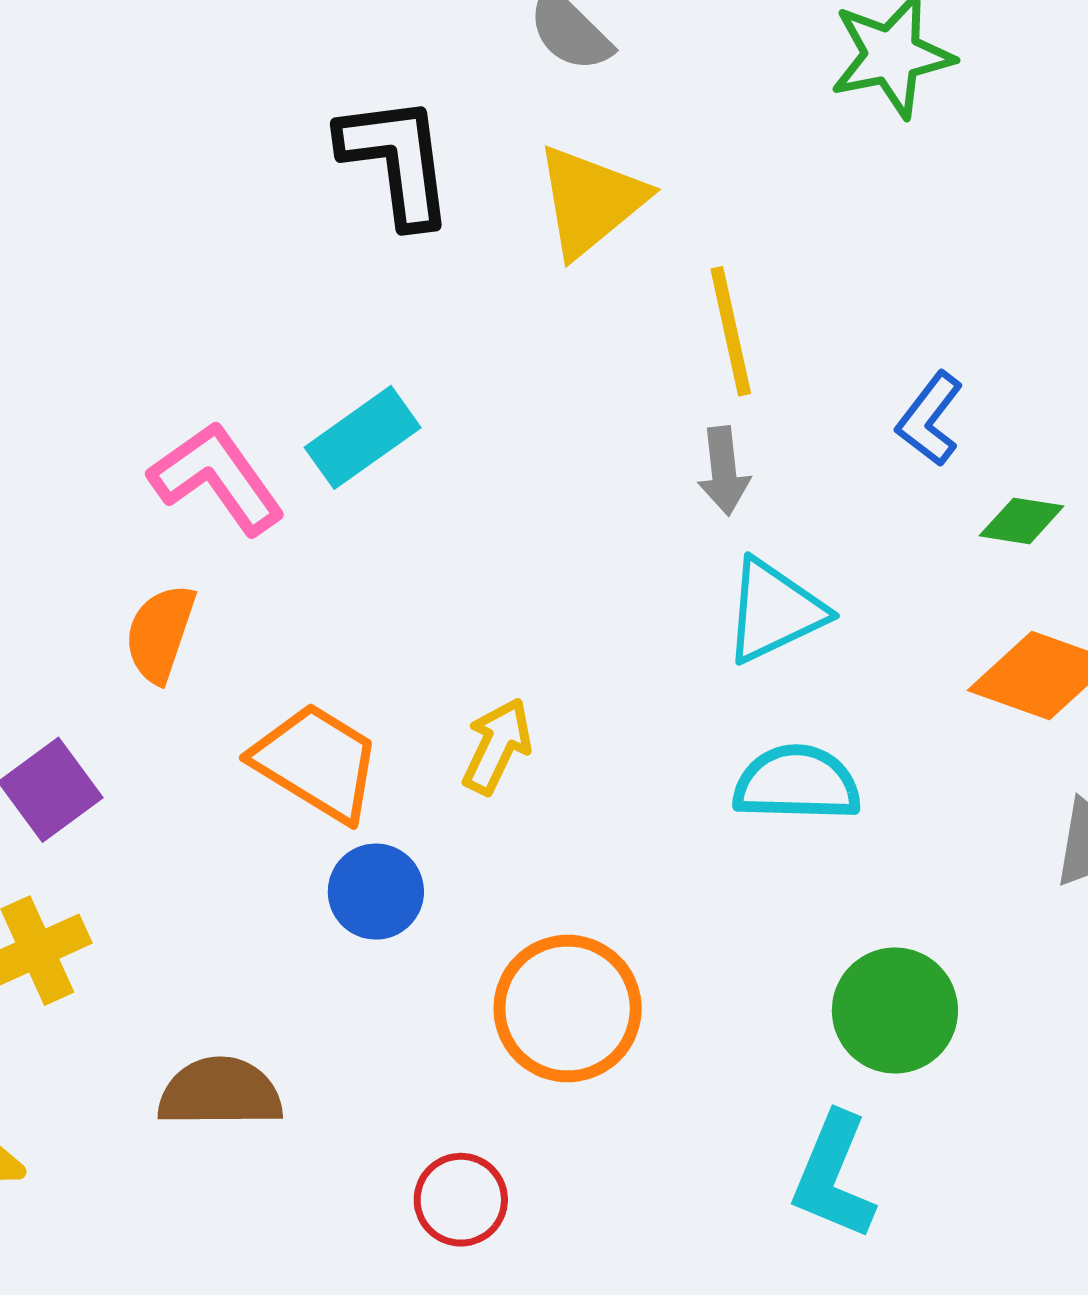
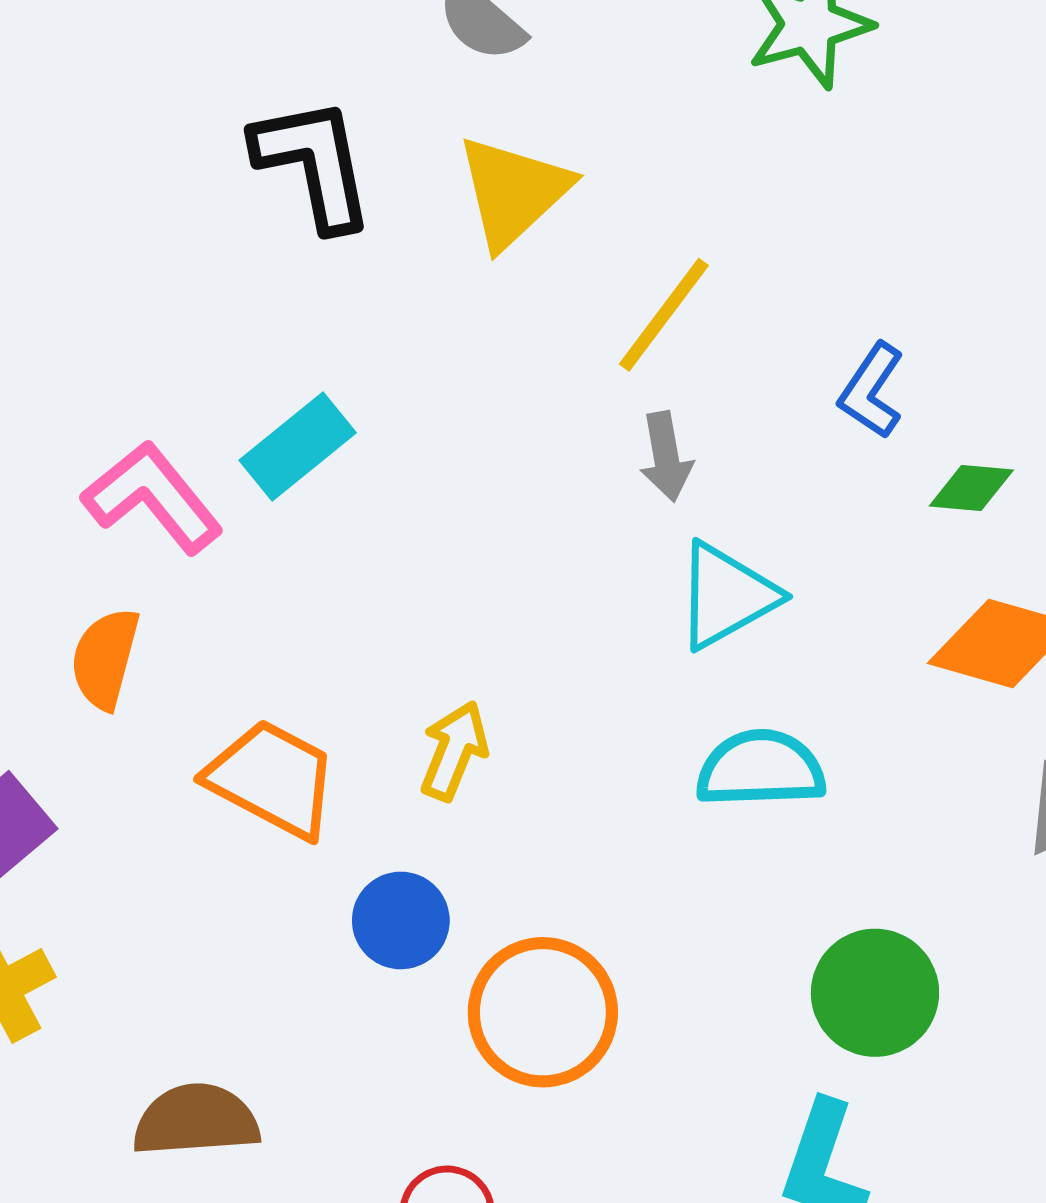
yellow line: (731, 331) -> (664, 315), turned 53
blue circle: (376, 892) -> (401, 920), moved

